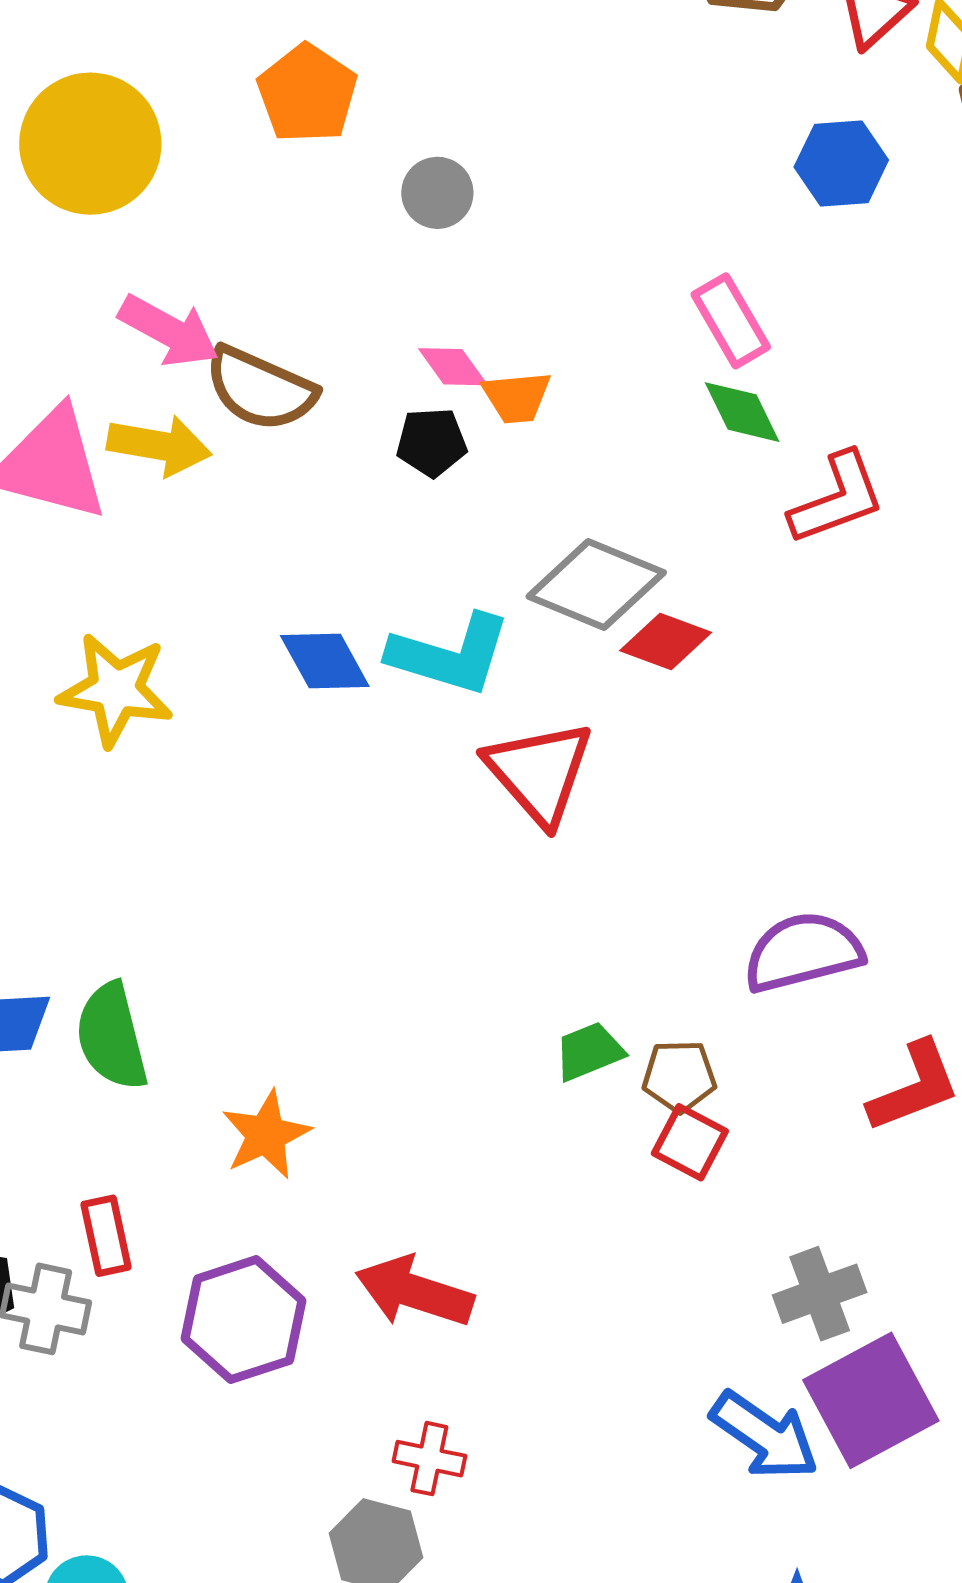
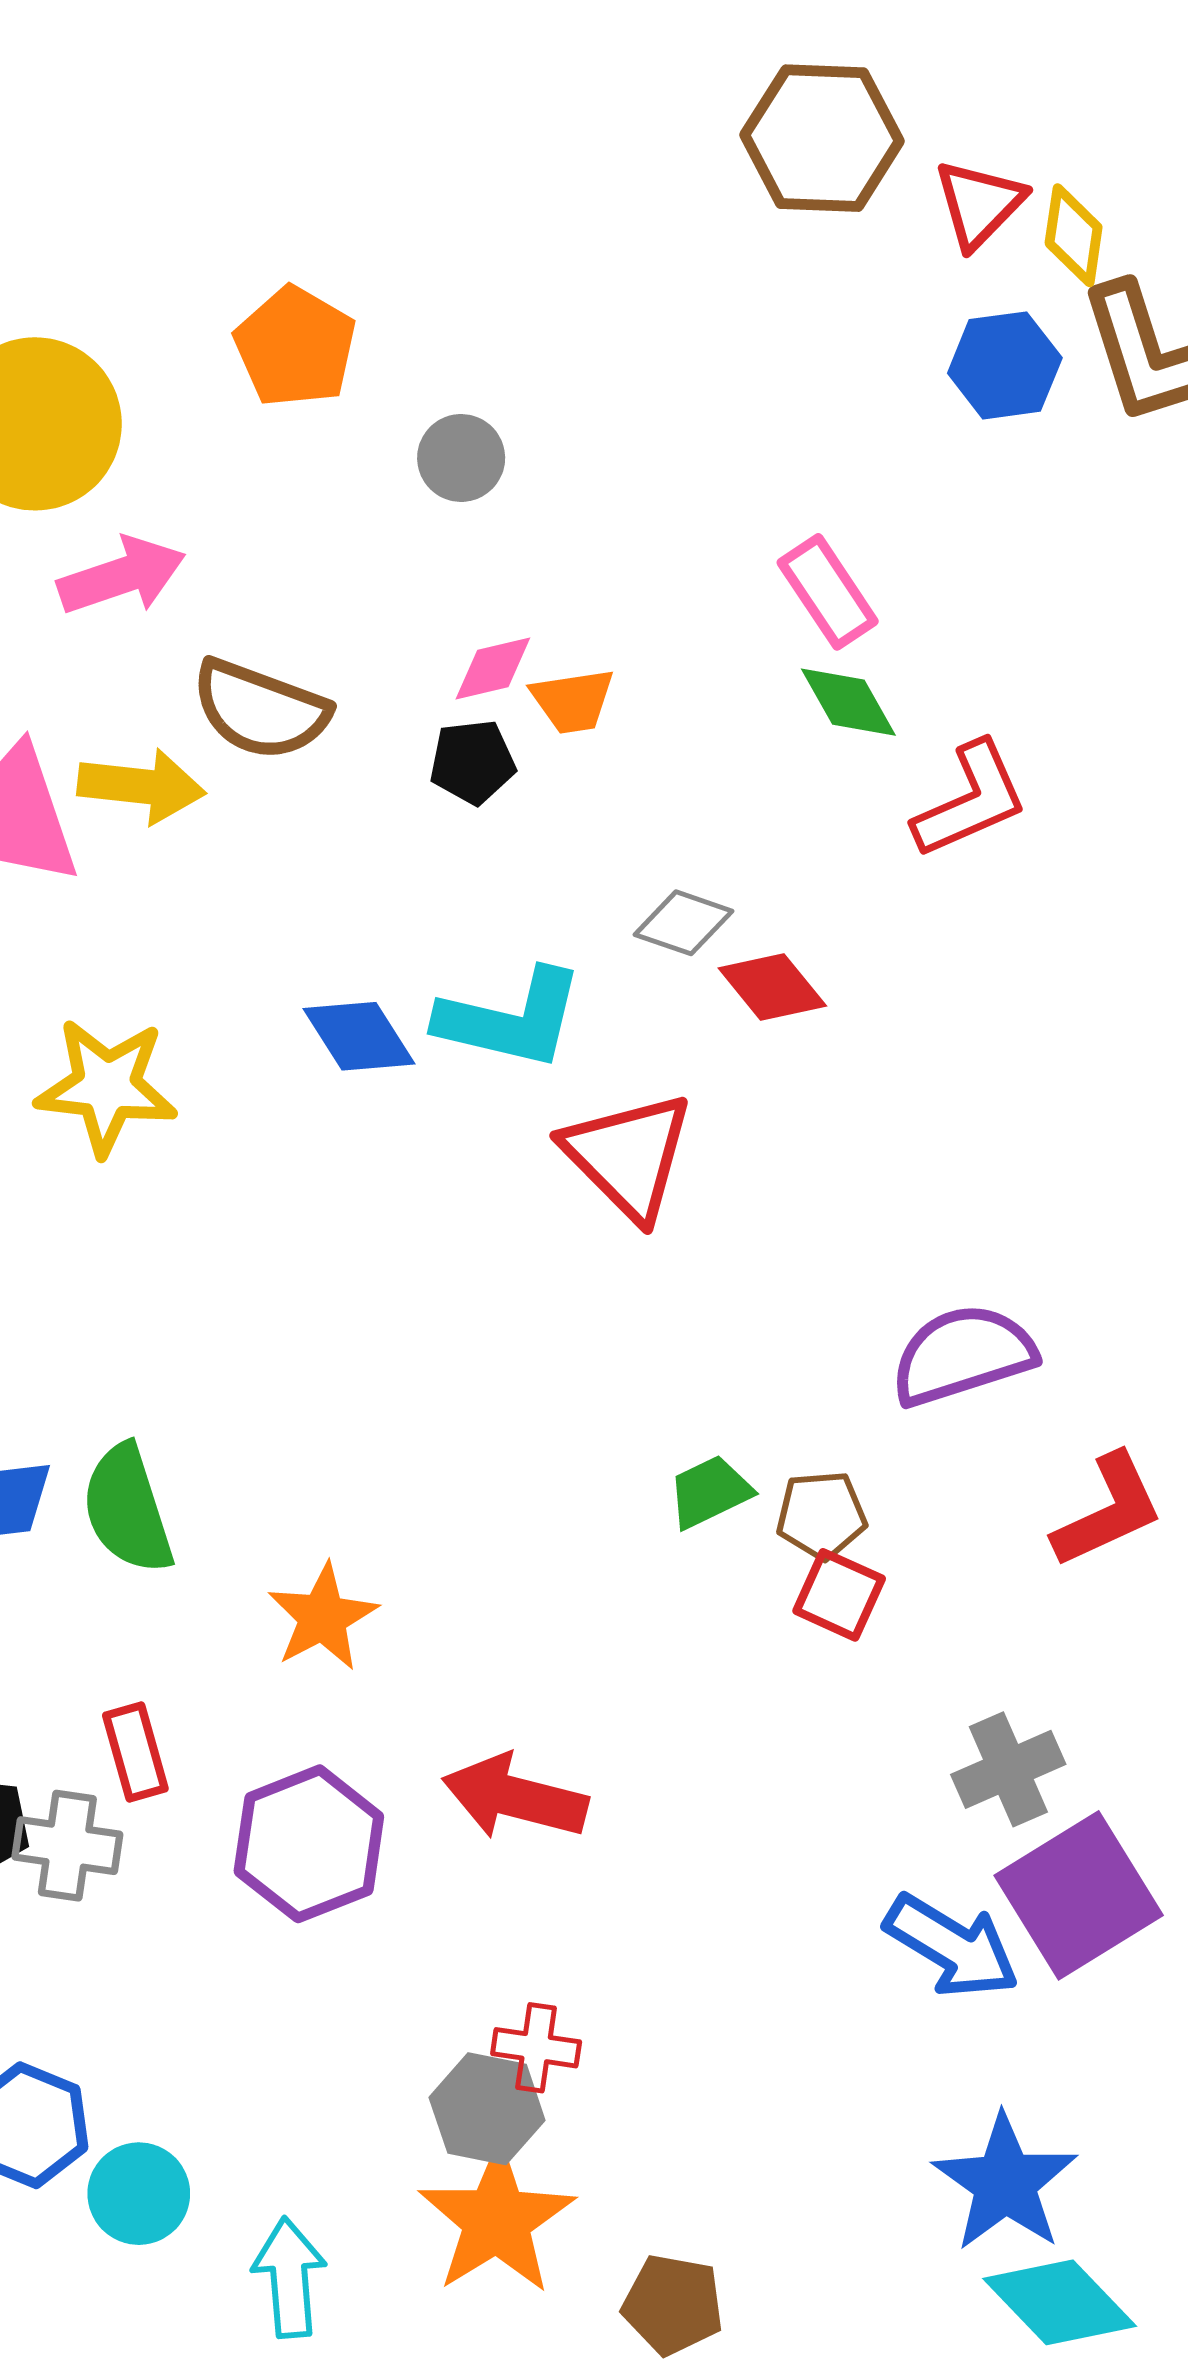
blue hexagon: (841, 164) -> (1005, 365), moved
pink arrow: (169, 331) -> (122, 576), moved, turned -44
pink diamond: (453, 367) -> (493, 668), turned -64
gray diamond: (596, 584) -> (684, 923), size x0.6
red diamond: (666, 641) -> (772, 987), turned 34
red cross: (429, 1459) -> (536, 2048), moved

